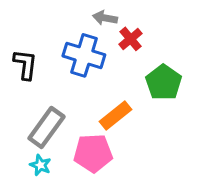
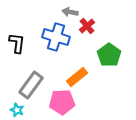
cyan star: (40, 165) -> (17, 110), moved

